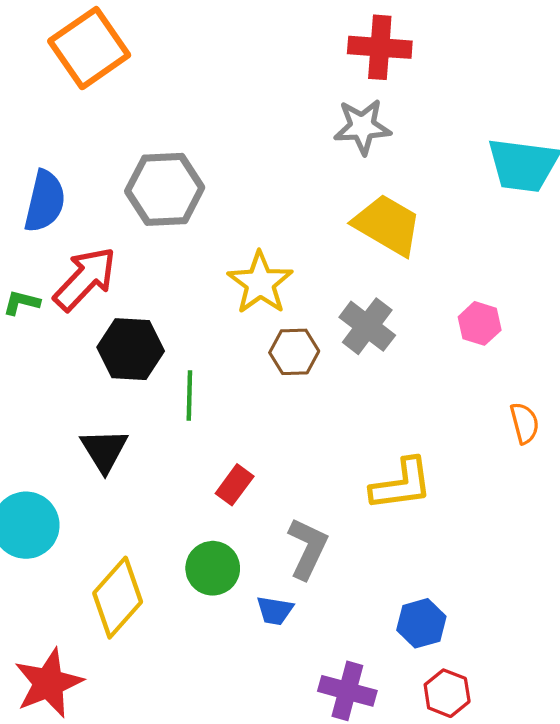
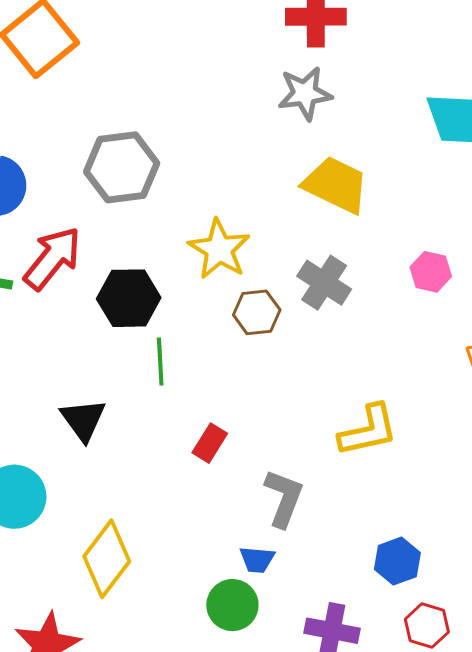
black hexagon: (131, 349) -> (129, 298), moved
green circle: (213, 568) -> (232, 605), moved

